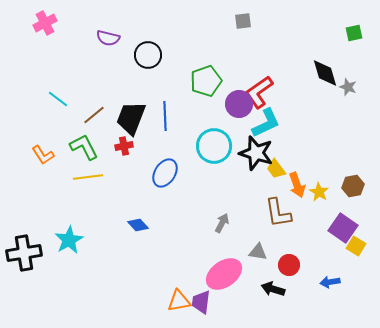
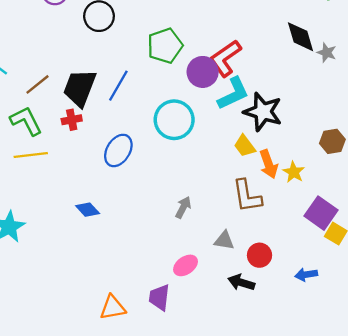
blue line: (165, 116) -> (118, 86), turned 32
black star: (256, 153) -> (263, 112), moved
brown hexagon: (353, 186) -> (332, 141), moved
pink ellipse: (224, 274) -> (186, 265), size x0.6
orange triangle: (179, 301) -> (113, 308), moved

